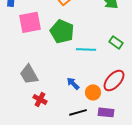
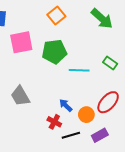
green pentagon: (62, 31) -> (54, 52), turned -30
red cross: (40, 99) -> (54, 122), moved
purple rectangle: (106, 112) -> (100, 135), turned -35

